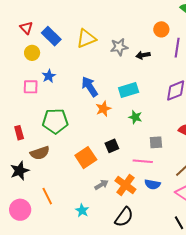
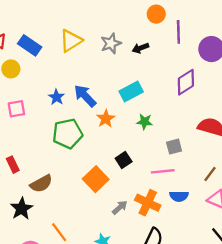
blue star: (49, 76) -> (56, 97), moved
green pentagon: (55, 121) -> (67, 134), moved

